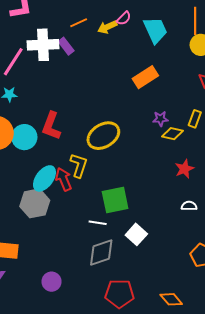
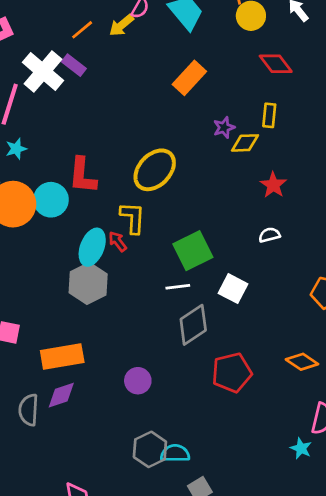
white cross: (43, 45) -> (43, 71), turned -32
red arrow: (64, 179) -> (118, 241), size x0.7
white semicircle: (189, 206) -> (269, 235), moved

